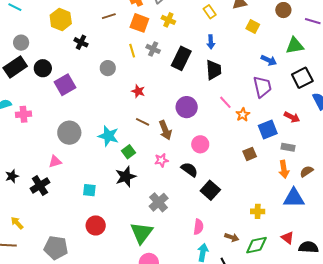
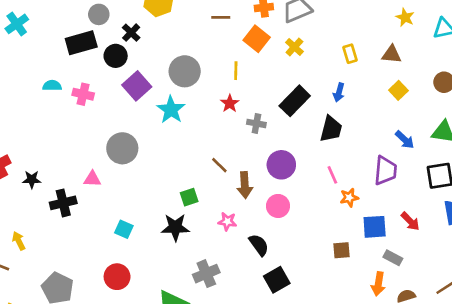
black cross: (81, 42) -> (131, 33), moved
gray cross: (153, 49) -> (256, 123), moved, turned -32
gray circle: (108, 68) -> (185, 71), moved, size x1.5
purple square: (65, 85) -> (137, 86), turned -30
red star: (138, 91) -> (230, 103), moved
pink cross: (23, 114) -> (83, 94), moved
cyan star: (108, 136) -> (171, 110), moved
pink circle: (200, 144) -> (278, 206), moved

